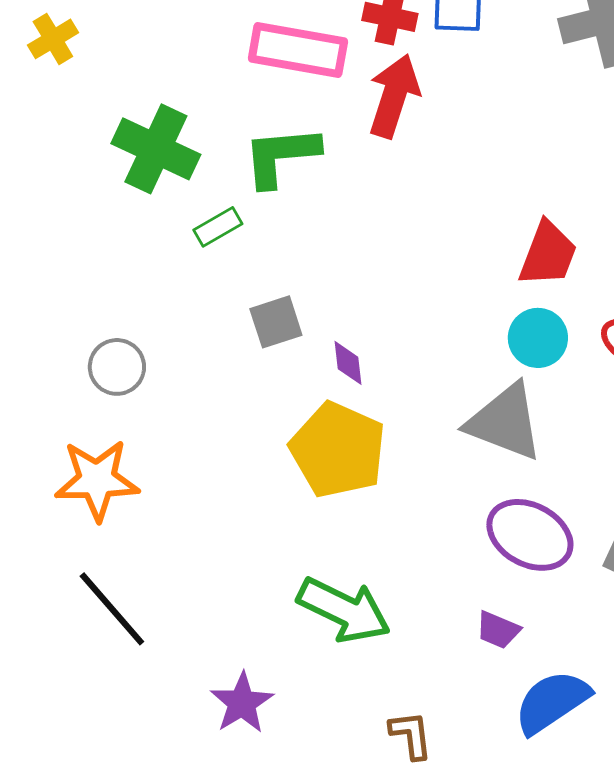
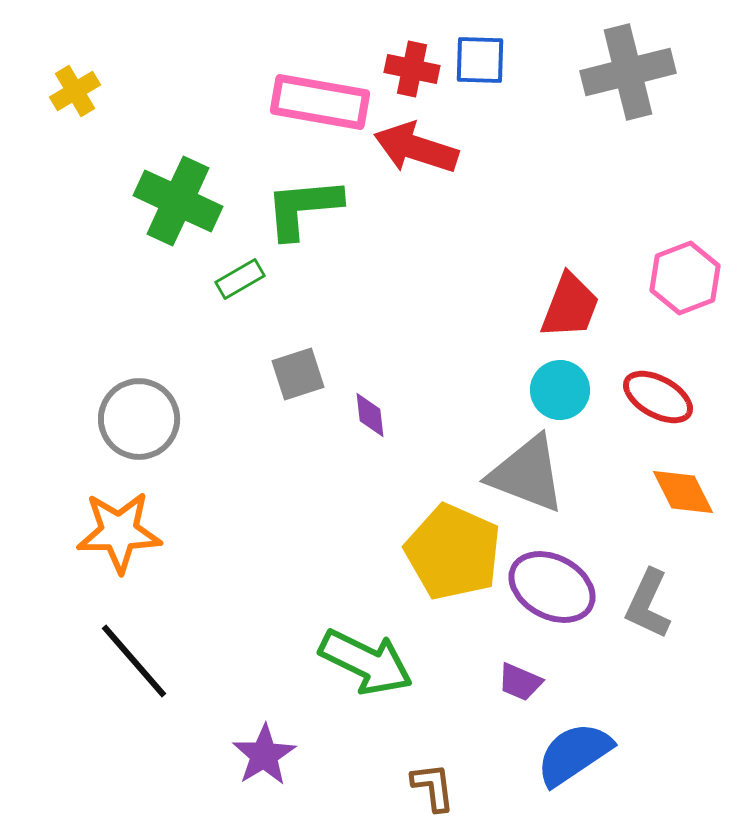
red arrow: (394, 96) -> (416, 148), turned -90
gray circle: (117, 367) -> (139, 419), size x1.4
yellow pentagon: (338, 450) -> (453, 552), moved

